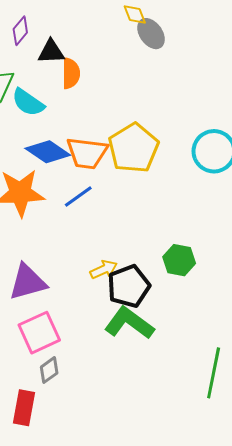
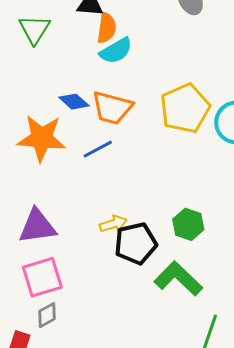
cyan semicircle: (28, 102) -> (116, 51), moved, turned -72
yellow pentagon: (133, 148) -> (185, 108), moved
blue diamond: (48, 152) -> (74, 102), size x0.7
green L-shape: (129, 323) -> (178, 279), moved

